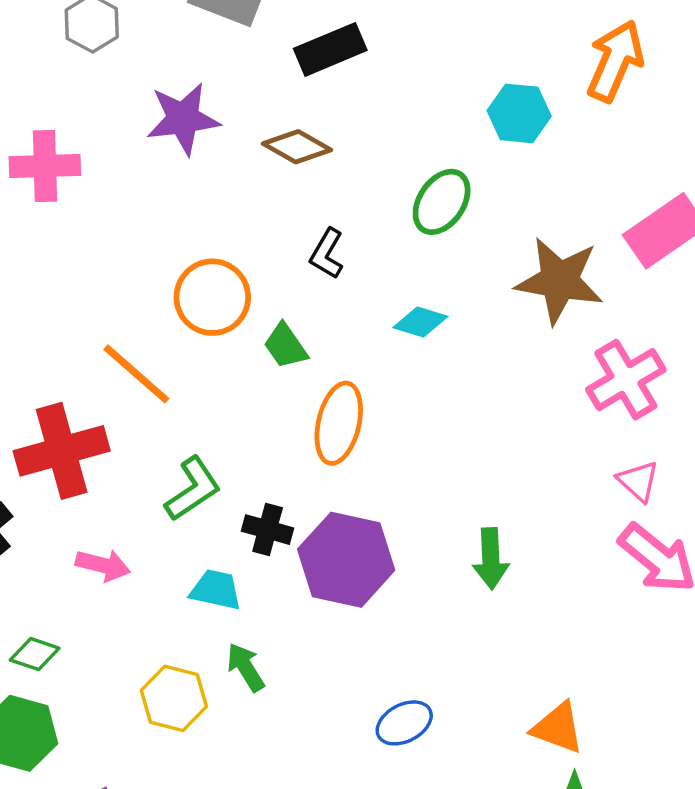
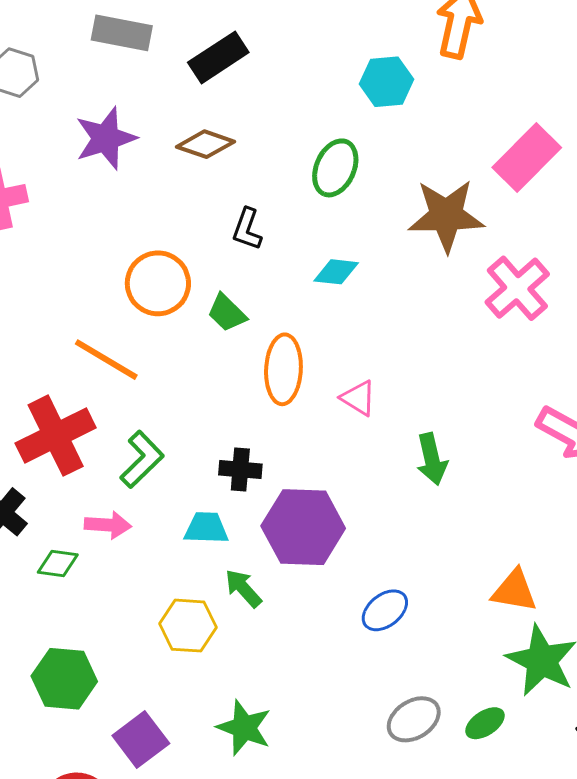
pink triangle: (638, 481) -> (358, 398), moved
green L-shape: (193, 489) -> (142, 459), moved
purple hexagon: (346, 560) -> (303, 527), moved
green diamond: (35, 654) -> (58, 564), moved

